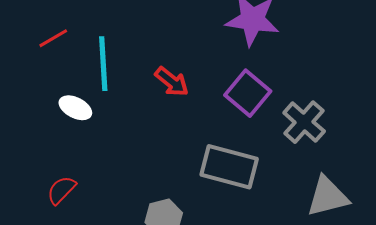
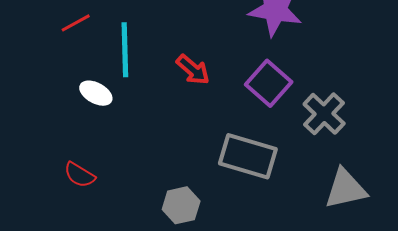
red semicircle: (61, 190) -> (80, 175), turned -104

